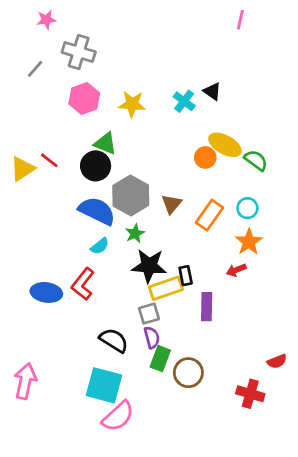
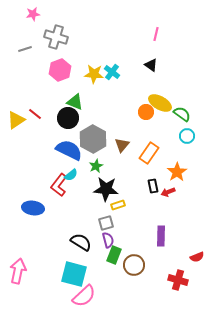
pink line: (240, 20) -> (156, 34), moved
gray line: (35, 69) -> (25, 49), turned 32
cyan cross: (184, 101) -> (112, 72), moved
cyan circle: (247, 208) -> (187, 136), moved
black rectangle: (186, 276) -> (153, 186), moved
red L-shape: (83, 284) -> (59, 185), moved
yellow rectangle: (166, 288) -> (118, 205), size x0.6
purple rectangle: (207, 307) -> (161, 236), moved

